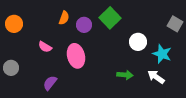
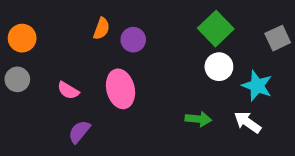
green square: (110, 18) -> (216, 29), moved
gray square: (175, 24) -> (278, 38), turned 35
pink semicircle: (45, 47) -> (68, 90), moved
gray circle: (11, 68) -> (17, 79), moved

